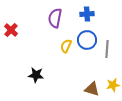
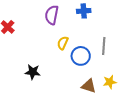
blue circle: (87, 40) -> (81, 56), moved

